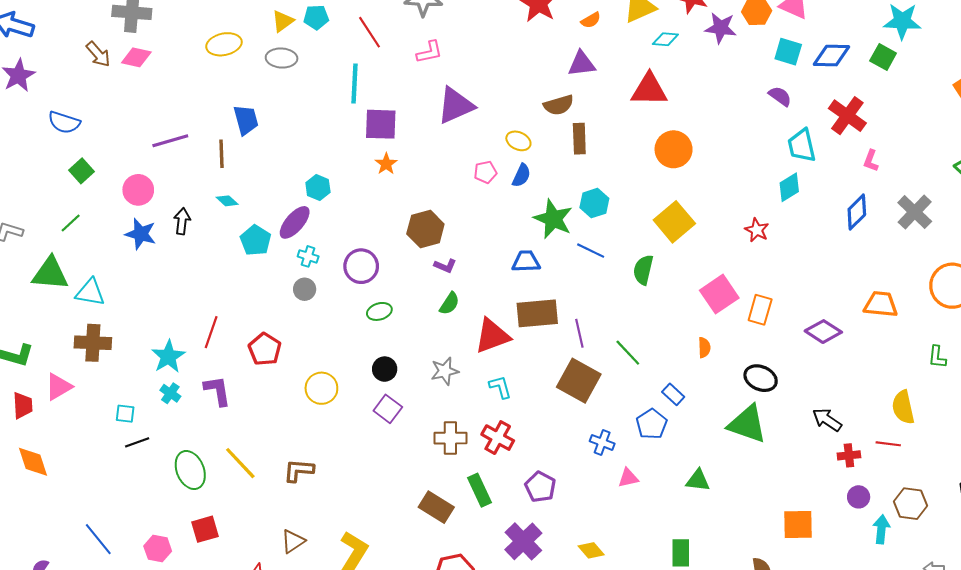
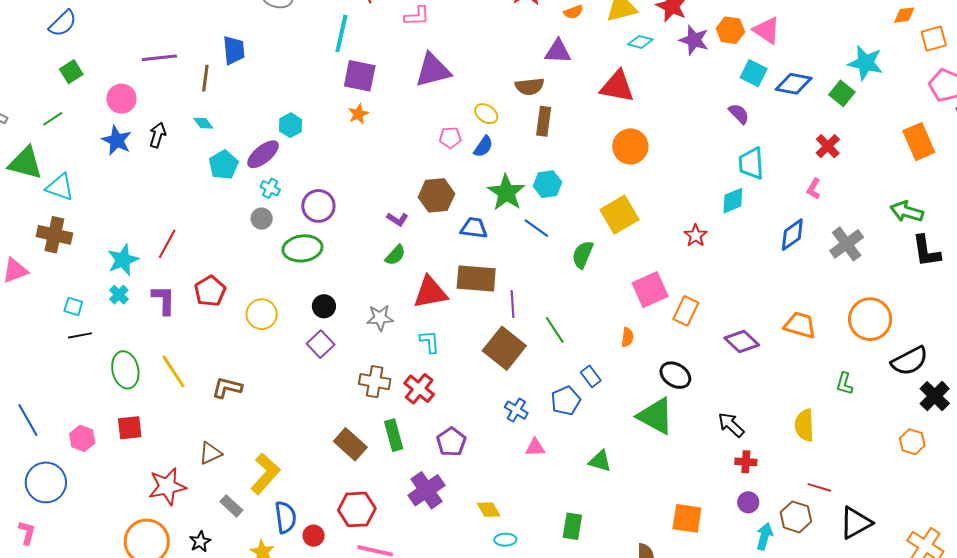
red cross: (847, 116) -> (828, 146), moved, size x0.7
blue semicircle: (64, 122) -> (63, 23), turned -72
brown hexagon: (425, 229) -> (436, 195), moved
green ellipse: (379, 311) -> (302, 248), moved, size x1.6
red pentagon: (265, 349) -> (210, 291), moved
red line: (888, 444) -> (819, 487), moved

